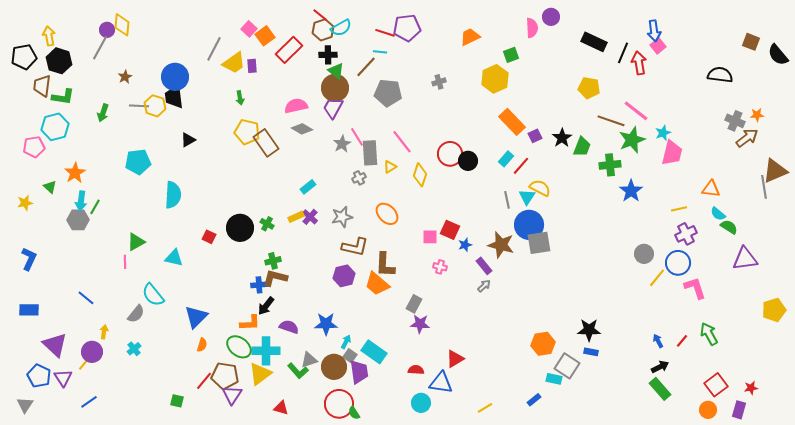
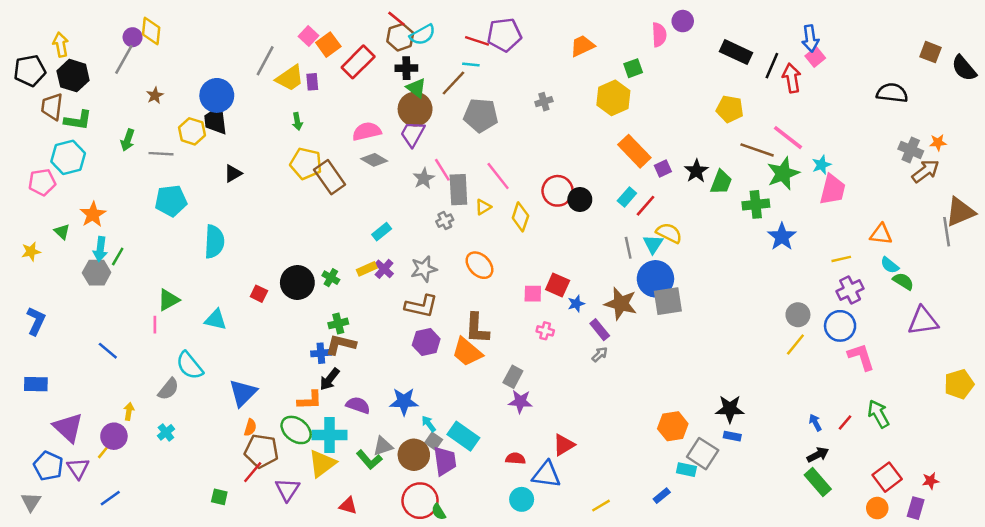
gray line: (139, 106) -> (161, 154), moved
brown L-shape: (355, 247) -> (421, 306), moved
yellow line: (657, 278) -> (795, 344), moved
blue line: (86, 298) -> (108, 351), moved
cyan arrow: (346, 342) -> (429, 424), turned -64
brown pentagon: (225, 376) -> (261, 451), moved

